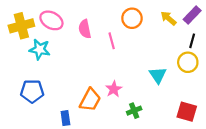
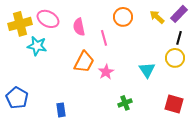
pink star: (114, 89) -> (106, 72), moved
blue pentagon: (32, 91) -> (17, 98), moved, turned 30
orange trapezoid: (90, 100) -> (84, 62), moved

